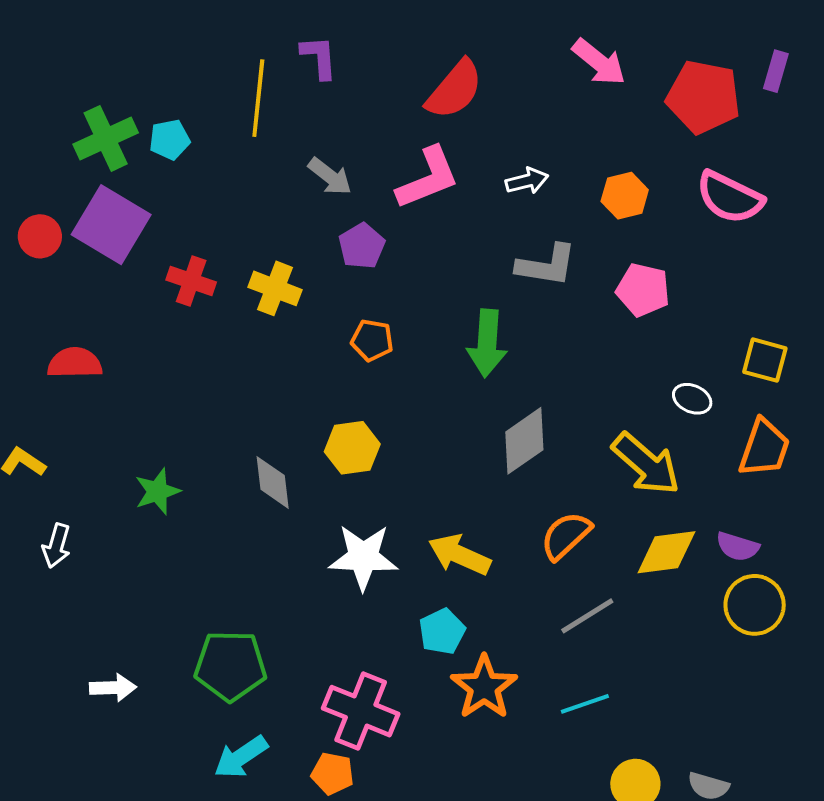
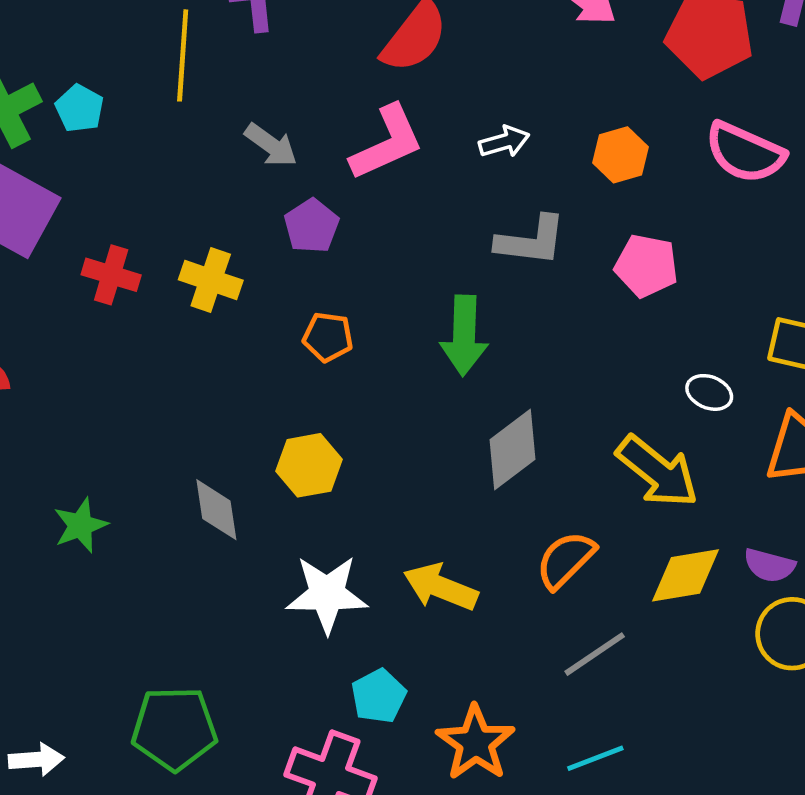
cyan pentagon: (170, 140) -> (80, 108), turned -30
cyan pentagon: (442, 631) -> (379, 696), moved

